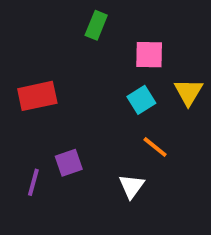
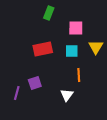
red rectangle: (37, 96) -> (43, 49), moved
cyan square: (141, 100) -> (72, 51), turned 32
orange line: (155, 147) -> (79, 75), turned 48

